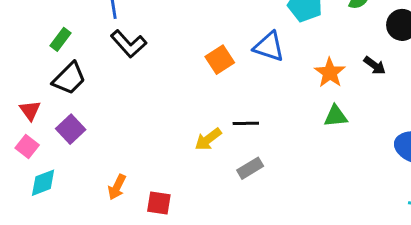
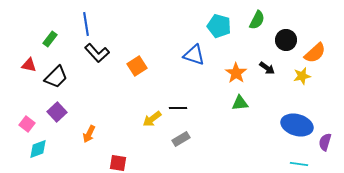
green rectangle: (60, 39) -> (50, 39), moved
orange square: (220, 60) -> (137, 66), moved
red triangle: (30, 110) -> (29, 65), moved, turned -42
orange arrow: (117, 187) -> (89, 134), moved

